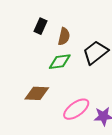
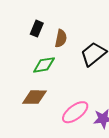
green diamond: (60, 62) -> (44, 65), moved

